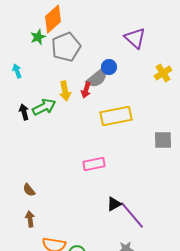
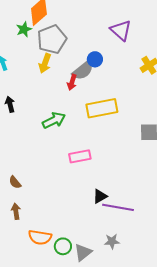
yellow arrow: (65, 91) -> (45, 63), moved, turned 30
green arrow: (44, 107) -> (54, 120), moved
purple line: (132, 215) -> (118, 207), turned -40

